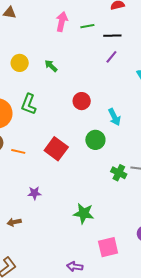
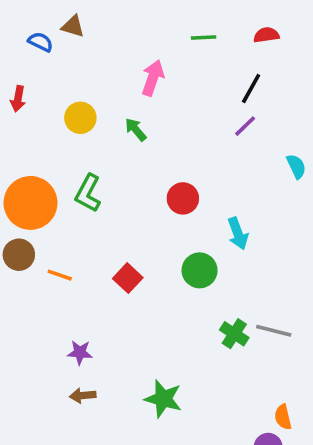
pink arrow: (62, 22) -> (153, 78), moved
green line: (87, 26) -> (204, 38), moved
black line: (112, 36) -> (251, 89), turned -66
red square: (56, 149) -> (128, 278), size x0.7
brown arrow: (14, 222) -> (83, 396), moved

